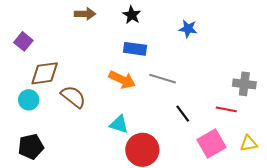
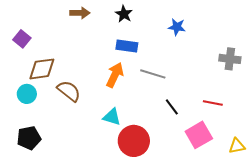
orange arrow: (122, 80) -> (115, 75), turned -90
gray cross: (244, 84) -> (230, 59), moved
yellow triangle: (249, 143) -> (237, 146), moved

